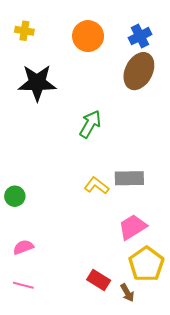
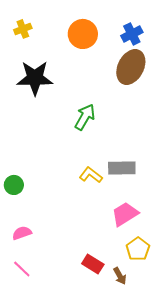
yellow cross: (24, 31) -> (23, 29), turned -30
yellow pentagon: (146, 264) -> (138, 249), size x0.7
pink line: (23, 285) -> (22, 269), turned 30

